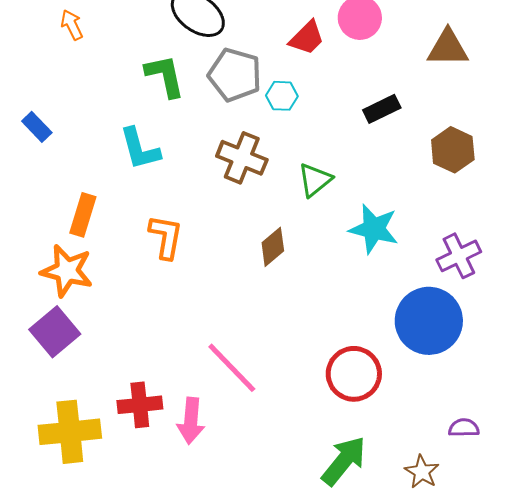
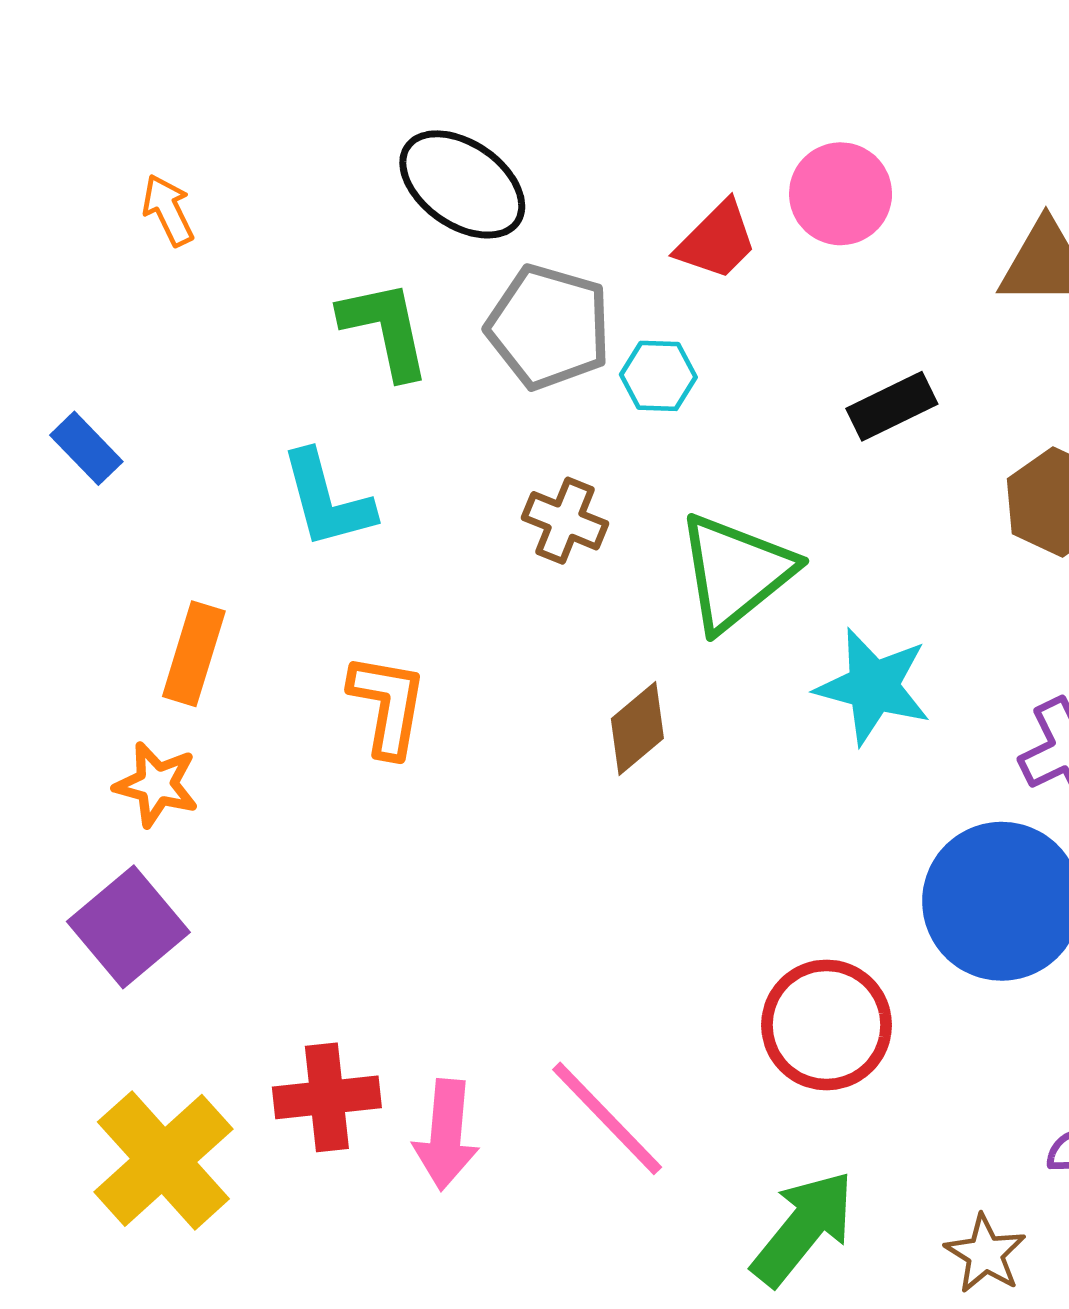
brown cross: (242, 158) -> (565, 521), size x0.7
green triangle: (315, 180) -> (735, 572), size x1.5
orange star: (67, 271) -> (156, 785), size x0.7
pink line: (232, 368) -> (607, 1118), moved
yellow cross: (70, 432) -> (163, 1160), turned -36

